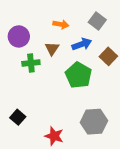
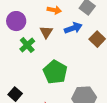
green cross: (31, 63) -> (27, 45), turned -35
green pentagon: (78, 75) -> (55, 72), moved

